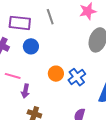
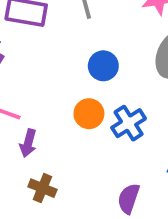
blue circle: (31, 46) -> (103, 66), moved

